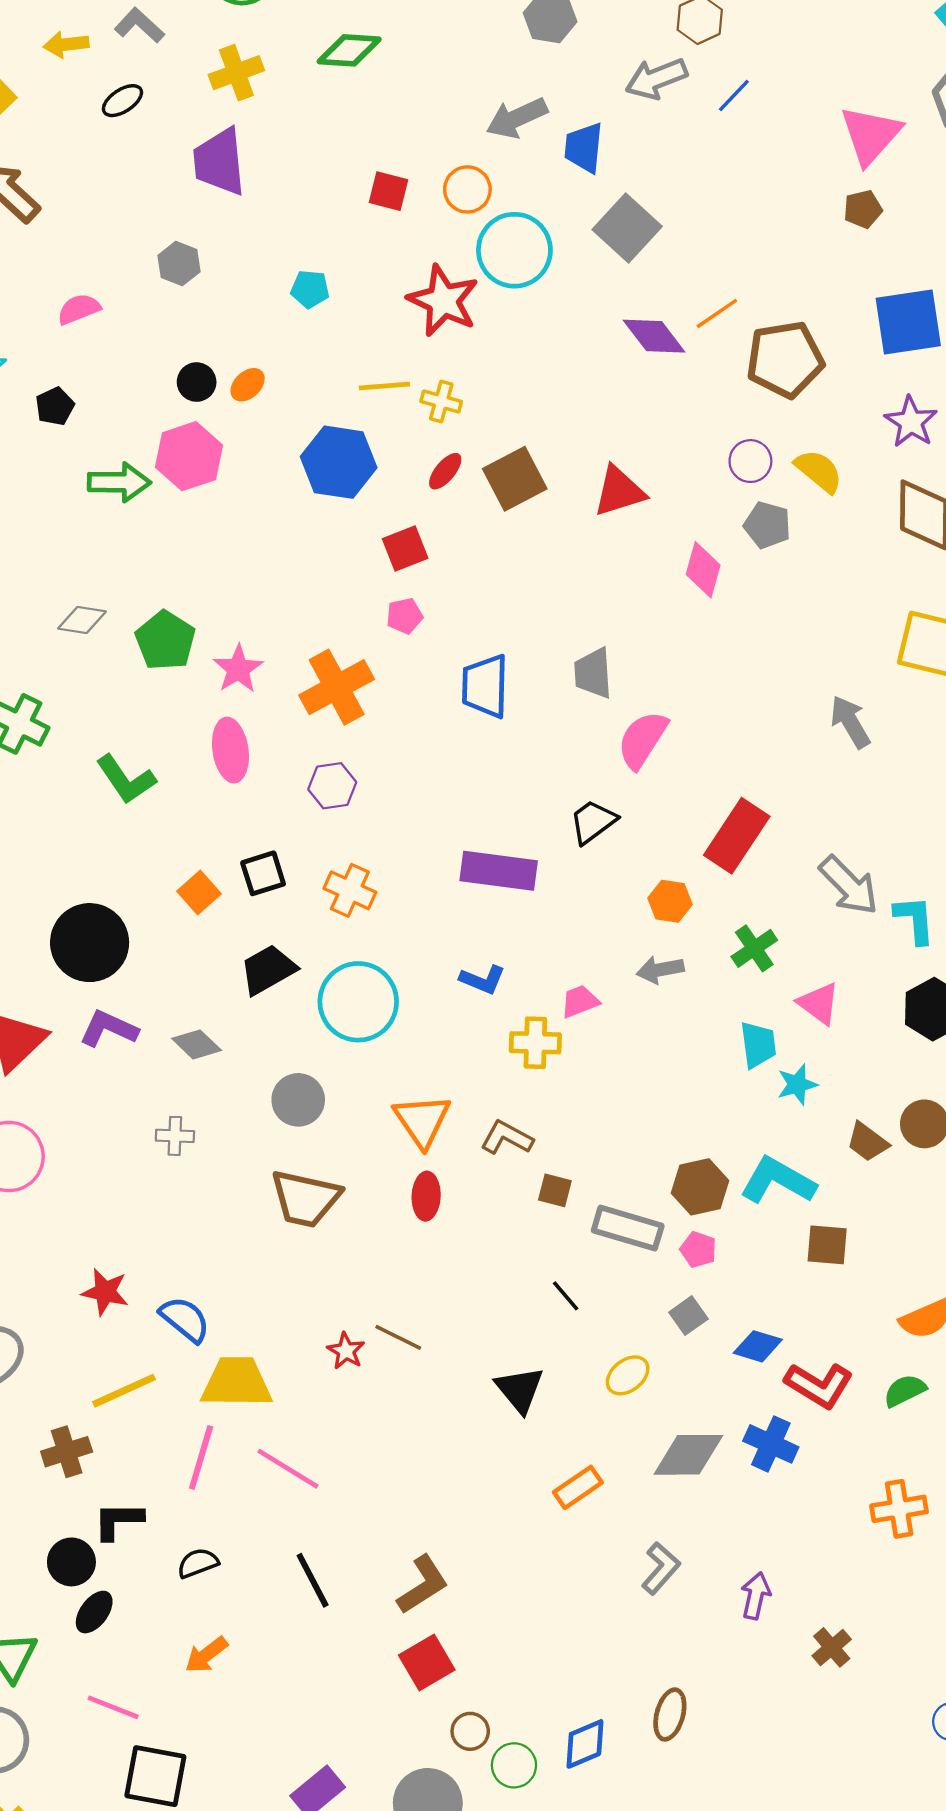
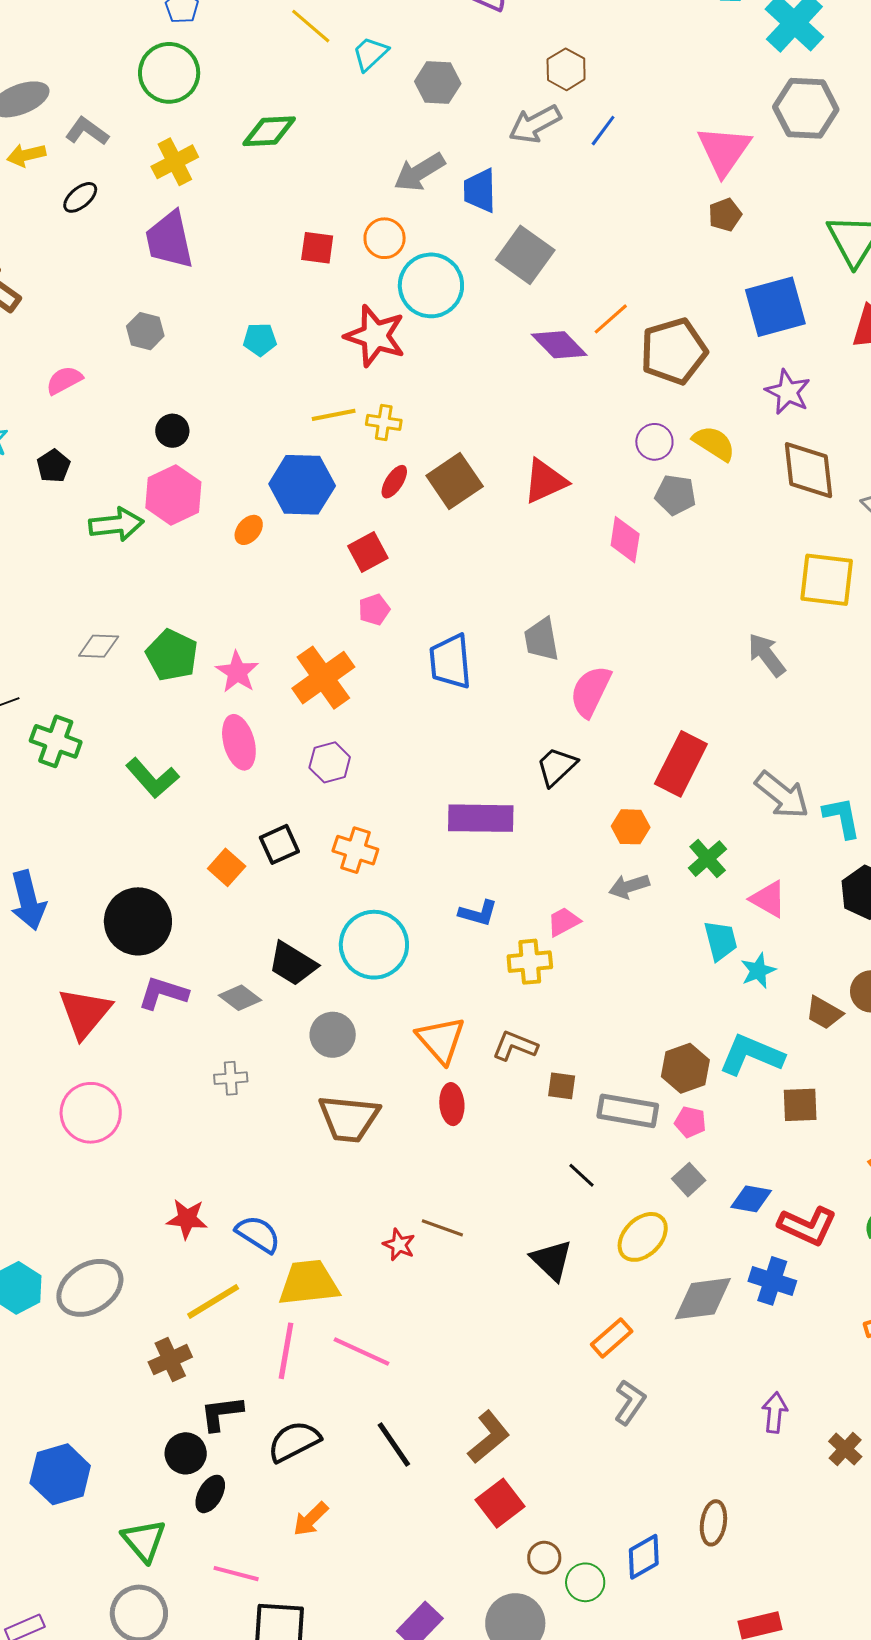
orange ellipse: (248, 385) -> (249, 530), moved
black trapezoid: (268, 970) -> (293, 964), moved, turned -112
yellow ellipse: (628, 1375) -> (643, 1237), size x1.4
black semicircle: (198, 1563) -> (294, 1441), size x1.5
gray L-shape: (661, 1568) -> (630, 1402), moved

